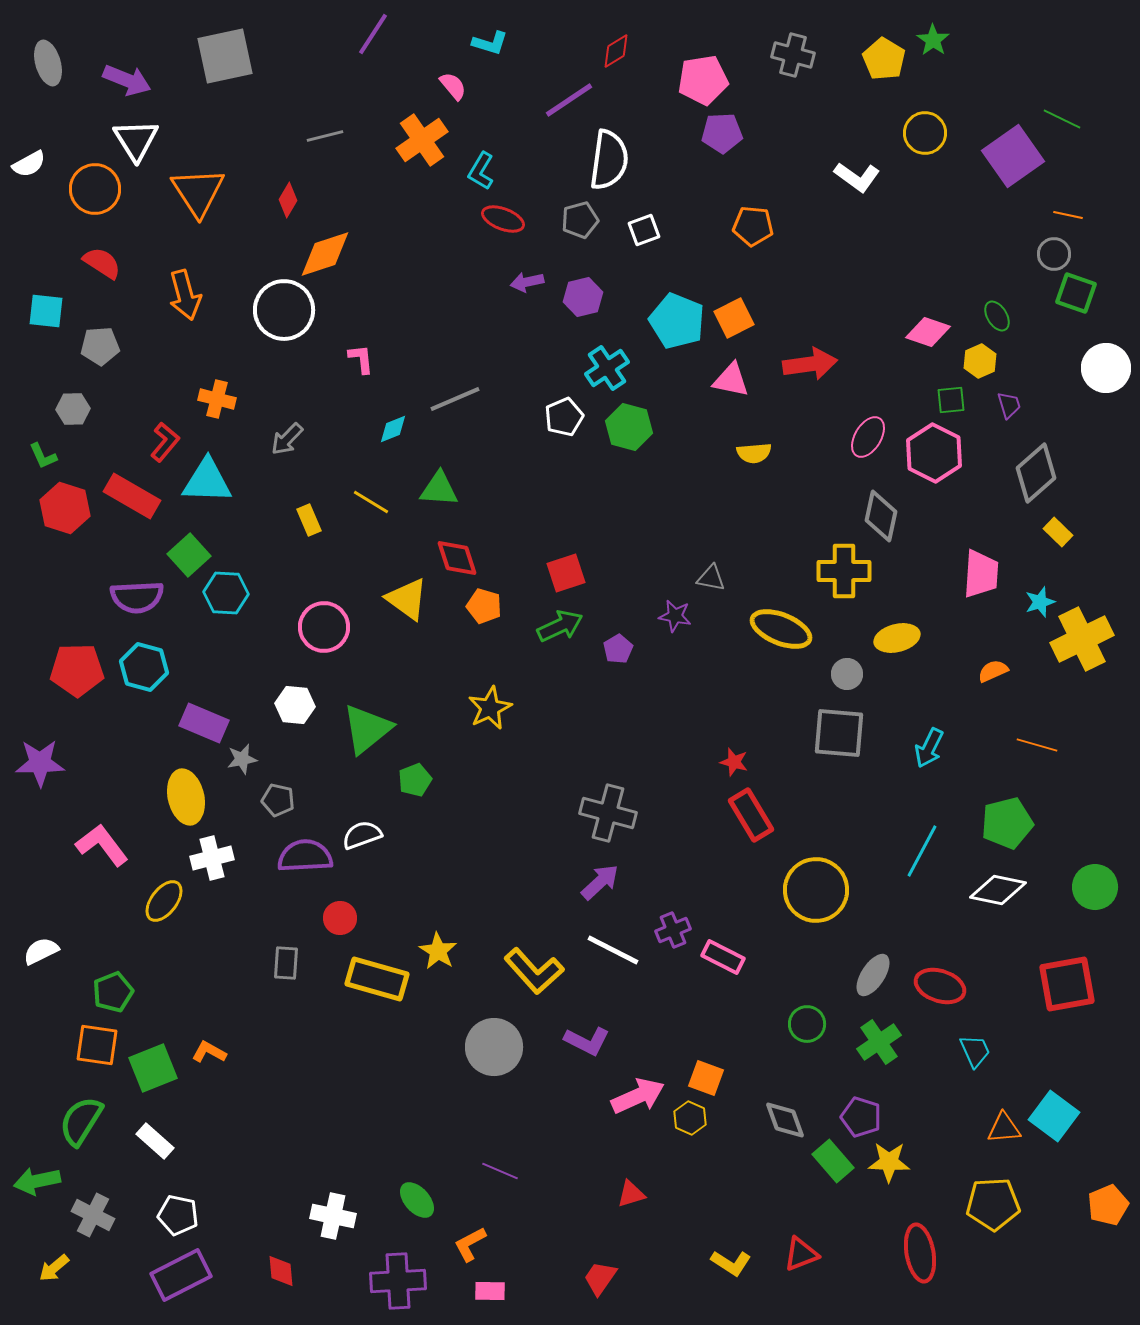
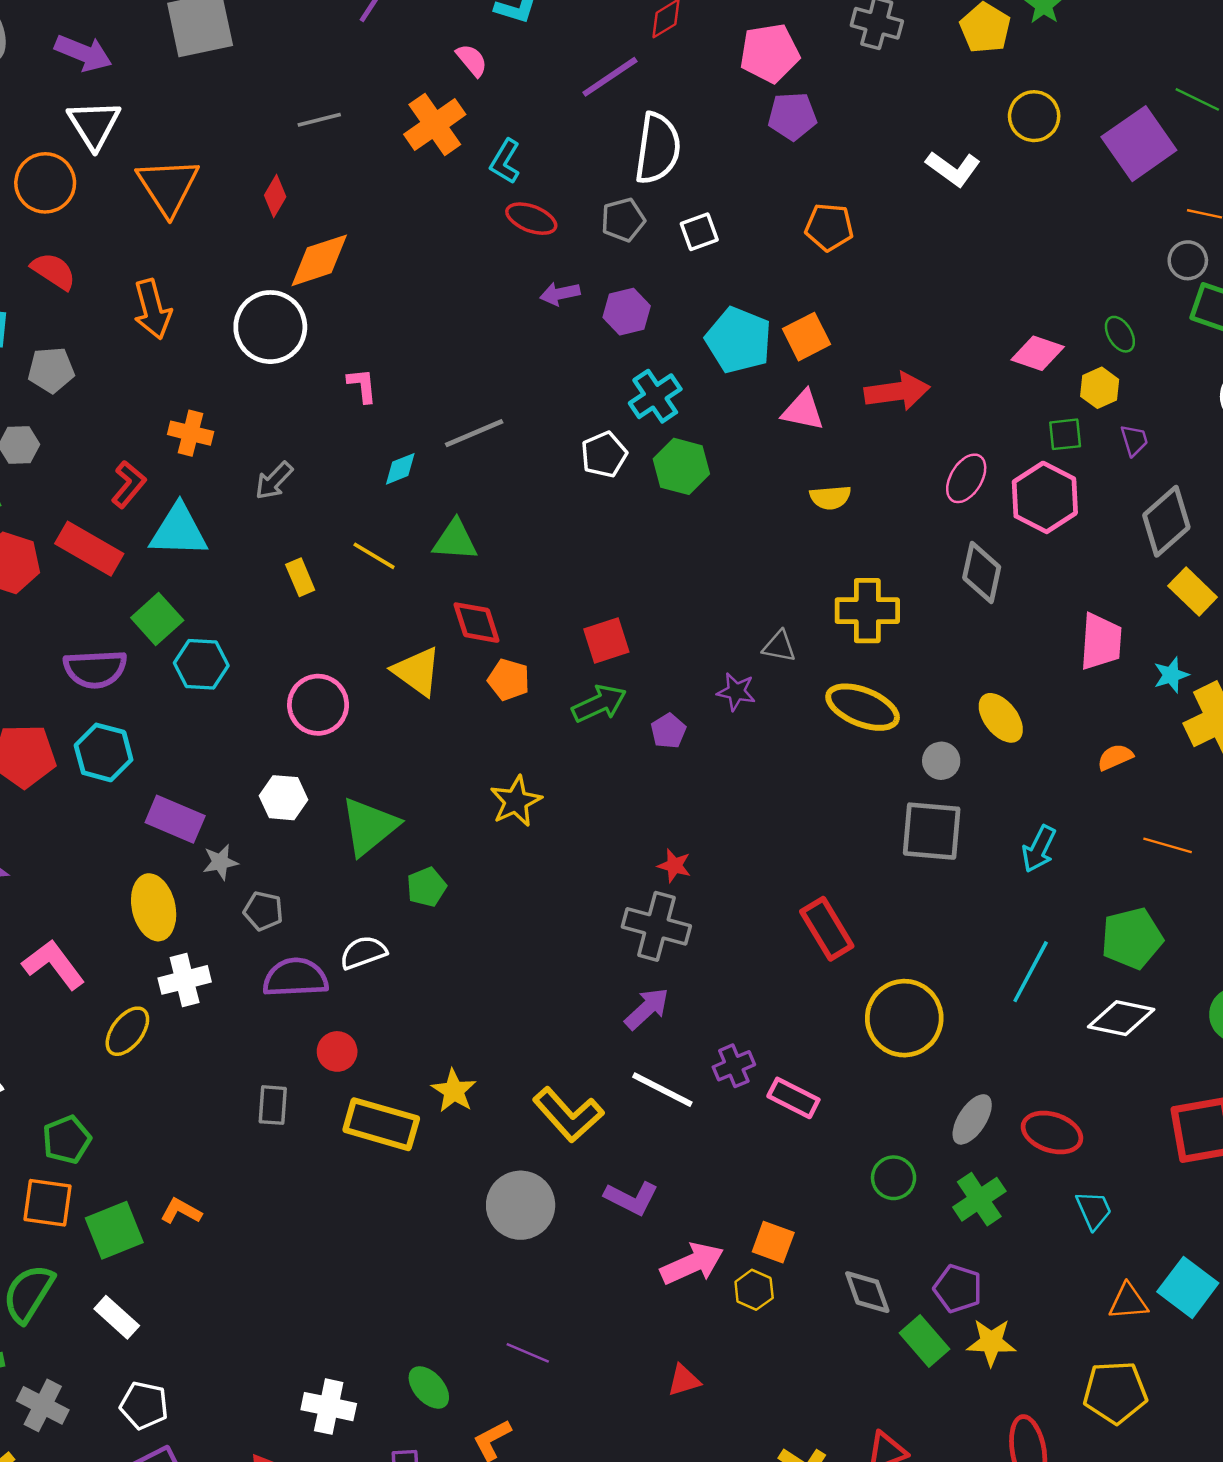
yellow rectangle: (1058, 532) -> (1193, 592), size x1.4
yellow cross: (844, 571) -> (867, 611), moved
yellow ellipse: (897, 638) -> (1001, 718), turned 66
red star: (734, 762) -> (674, 866), moved

